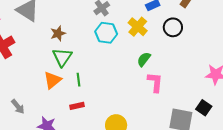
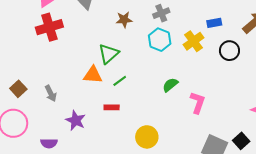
brown star: (58, 33) -> (124, 20), moved
green semicircle: (144, 59) -> (170, 85), moved
orange triangle: (52, 80) -> (93, 75), turned 30
green line: (79, 80) -> (120, 81), turned 48

